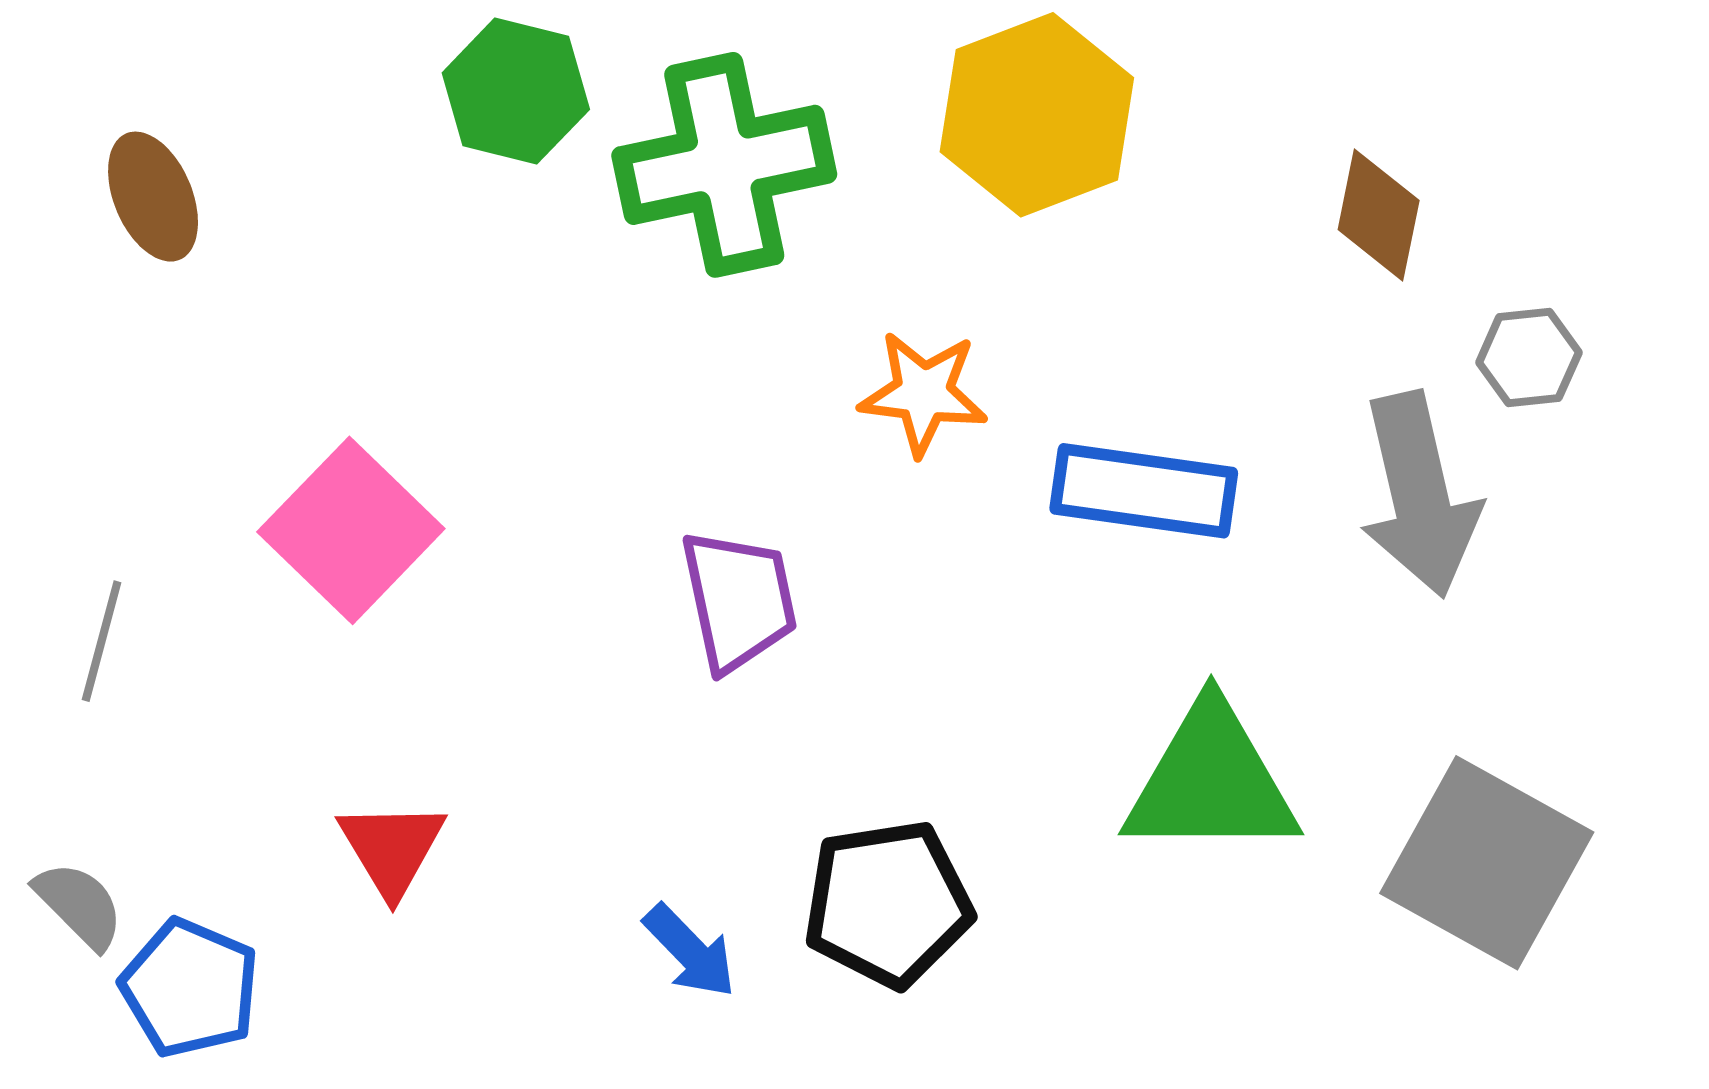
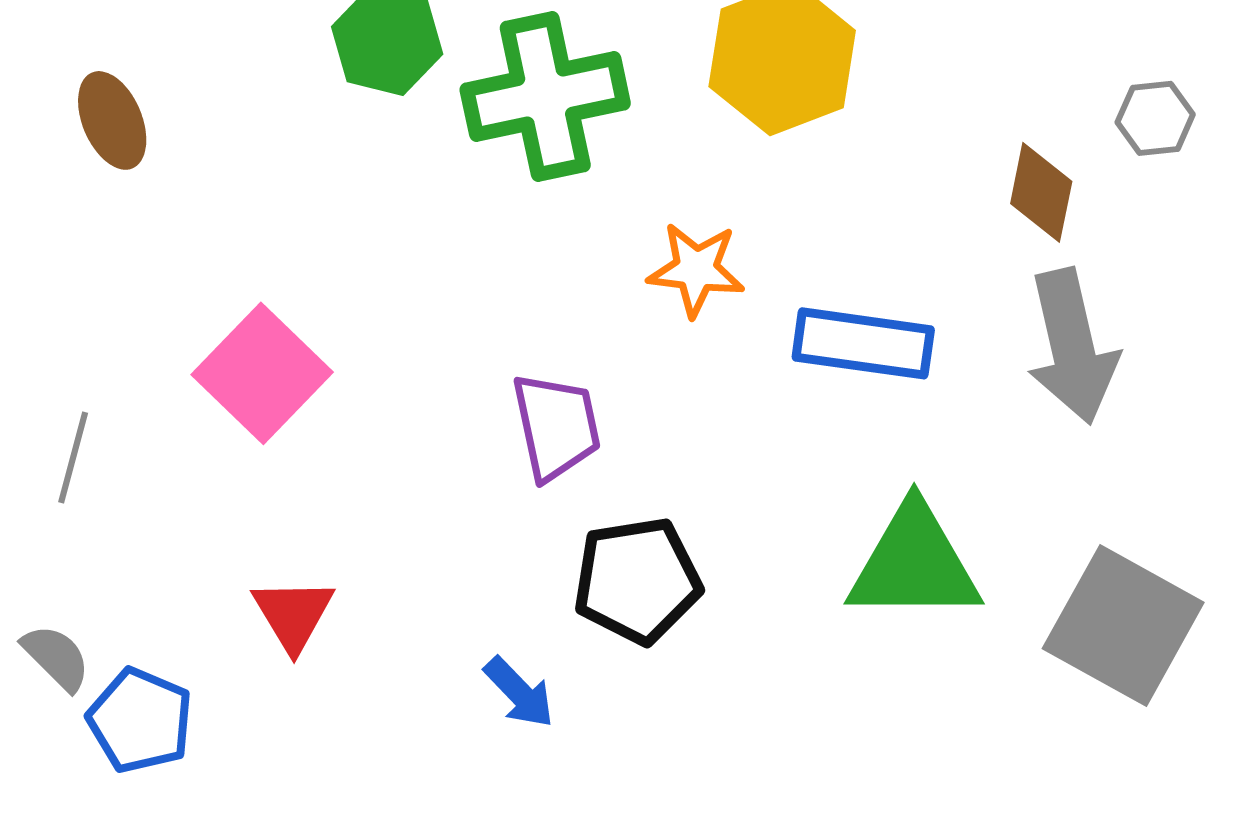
brown diamond: (1379, 215) -> (1041, 192), moved
gray hexagon: (1529, 358) -> (1155, 118), moved
black pentagon: (888, 904) -> (637, 580), moved

